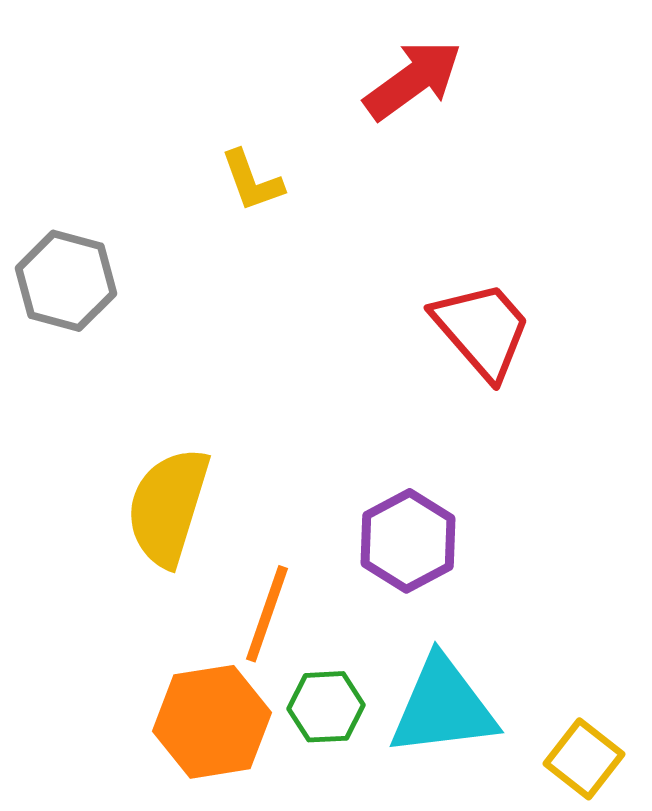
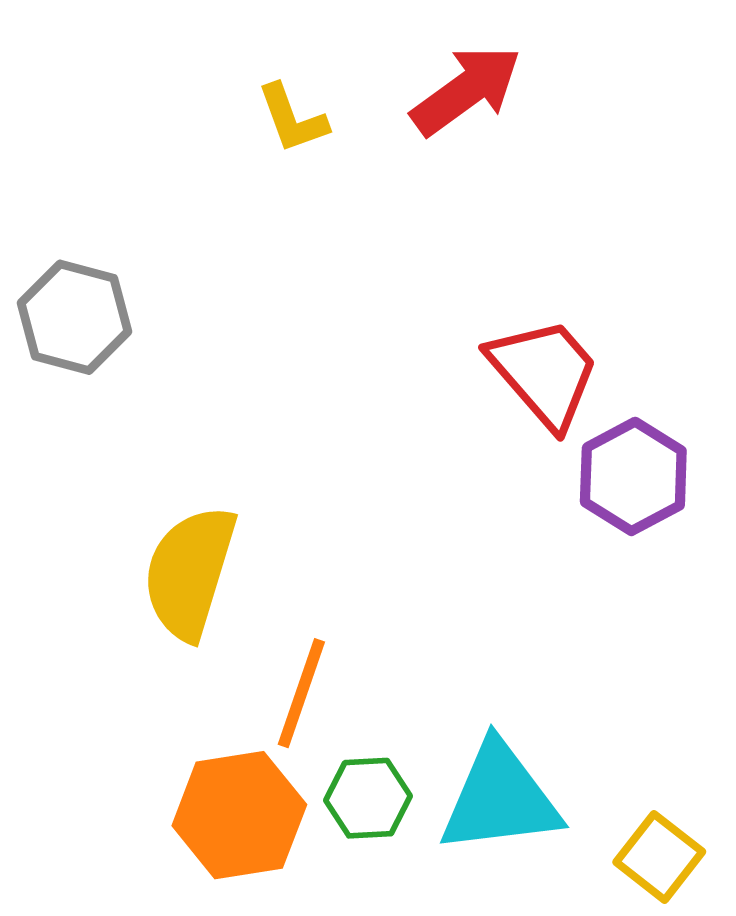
yellow L-shape: (252, 181) -> (292, 119), moved
purple hexagon: (408, 541) -> (633, 476), moved

